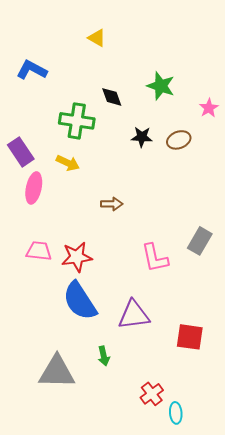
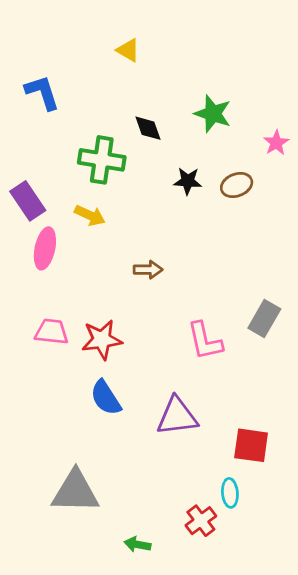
blue L-shape: (32, 70) -> (42, 92), turned 44
blue semicircle: (80, 301) -> (106, 398), size x0.7
green arrow: (104, 356) -> (137, 544), moved, turned 114
cyan ellipse: (176, 413) -> (230, 493), moved

